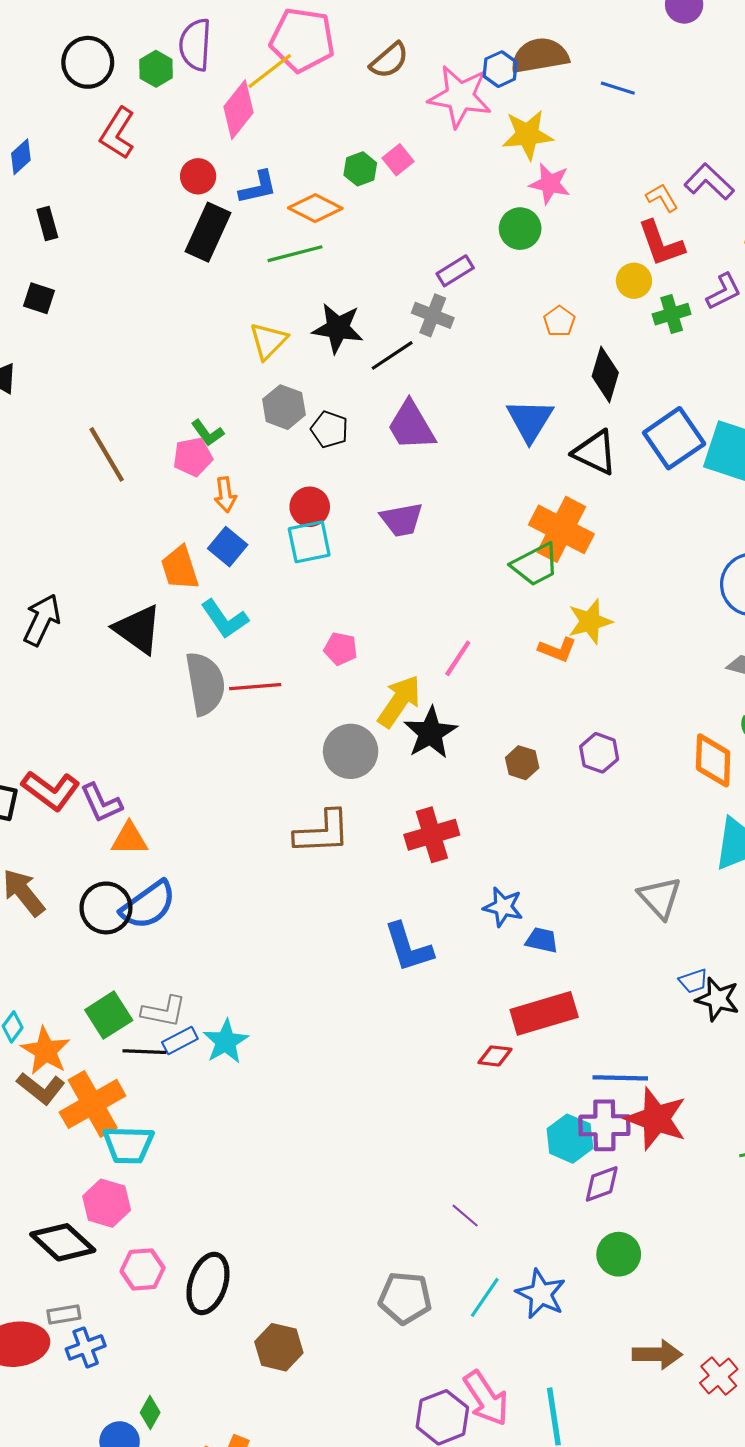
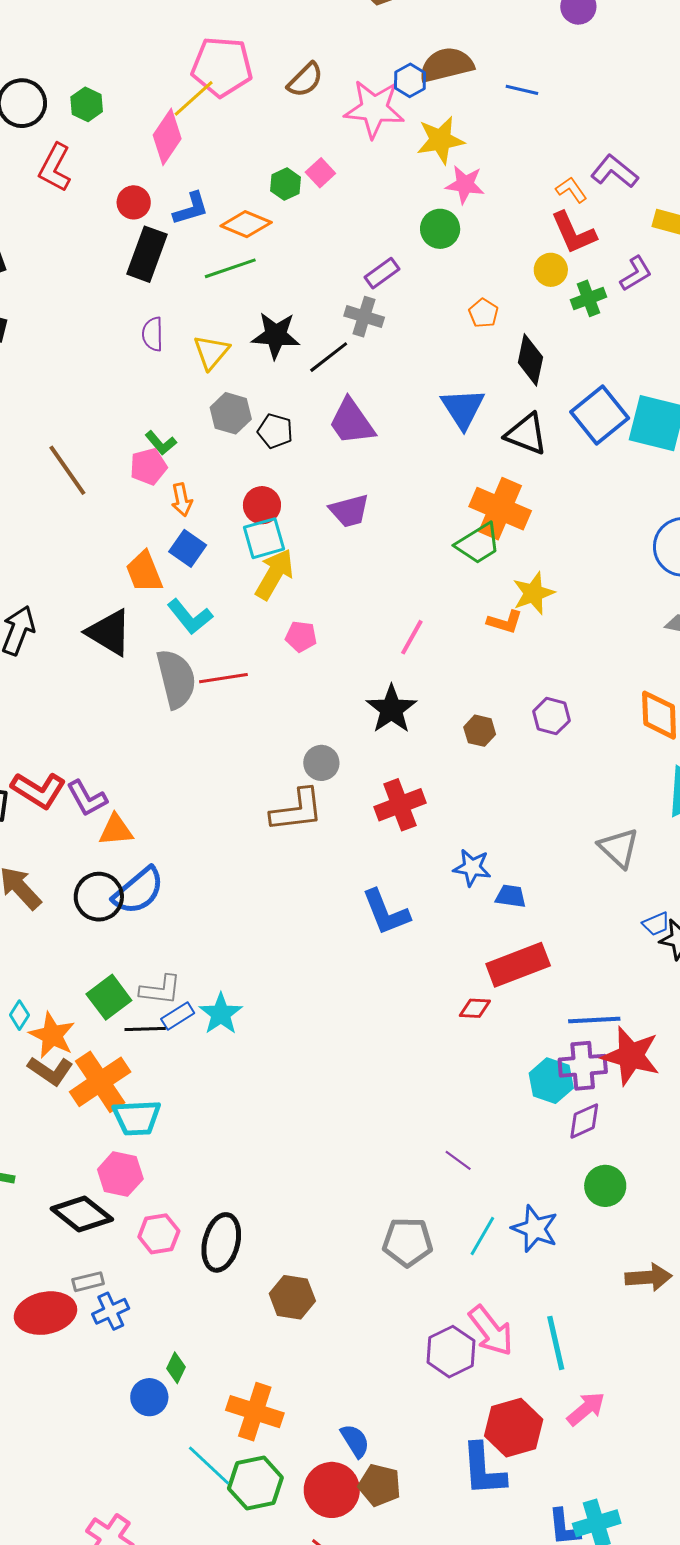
purple semicircle: (195, 45) -> (153, 334), moved, size x0.7
yellow arrow: (399, 701) -> (274, 574), moved
gray circle: (351, 751) -> (321, 763), moved, size x0.7

